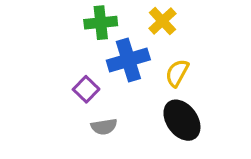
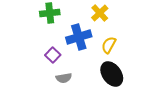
green cross: (101, 23) -> (50, 13), moved

